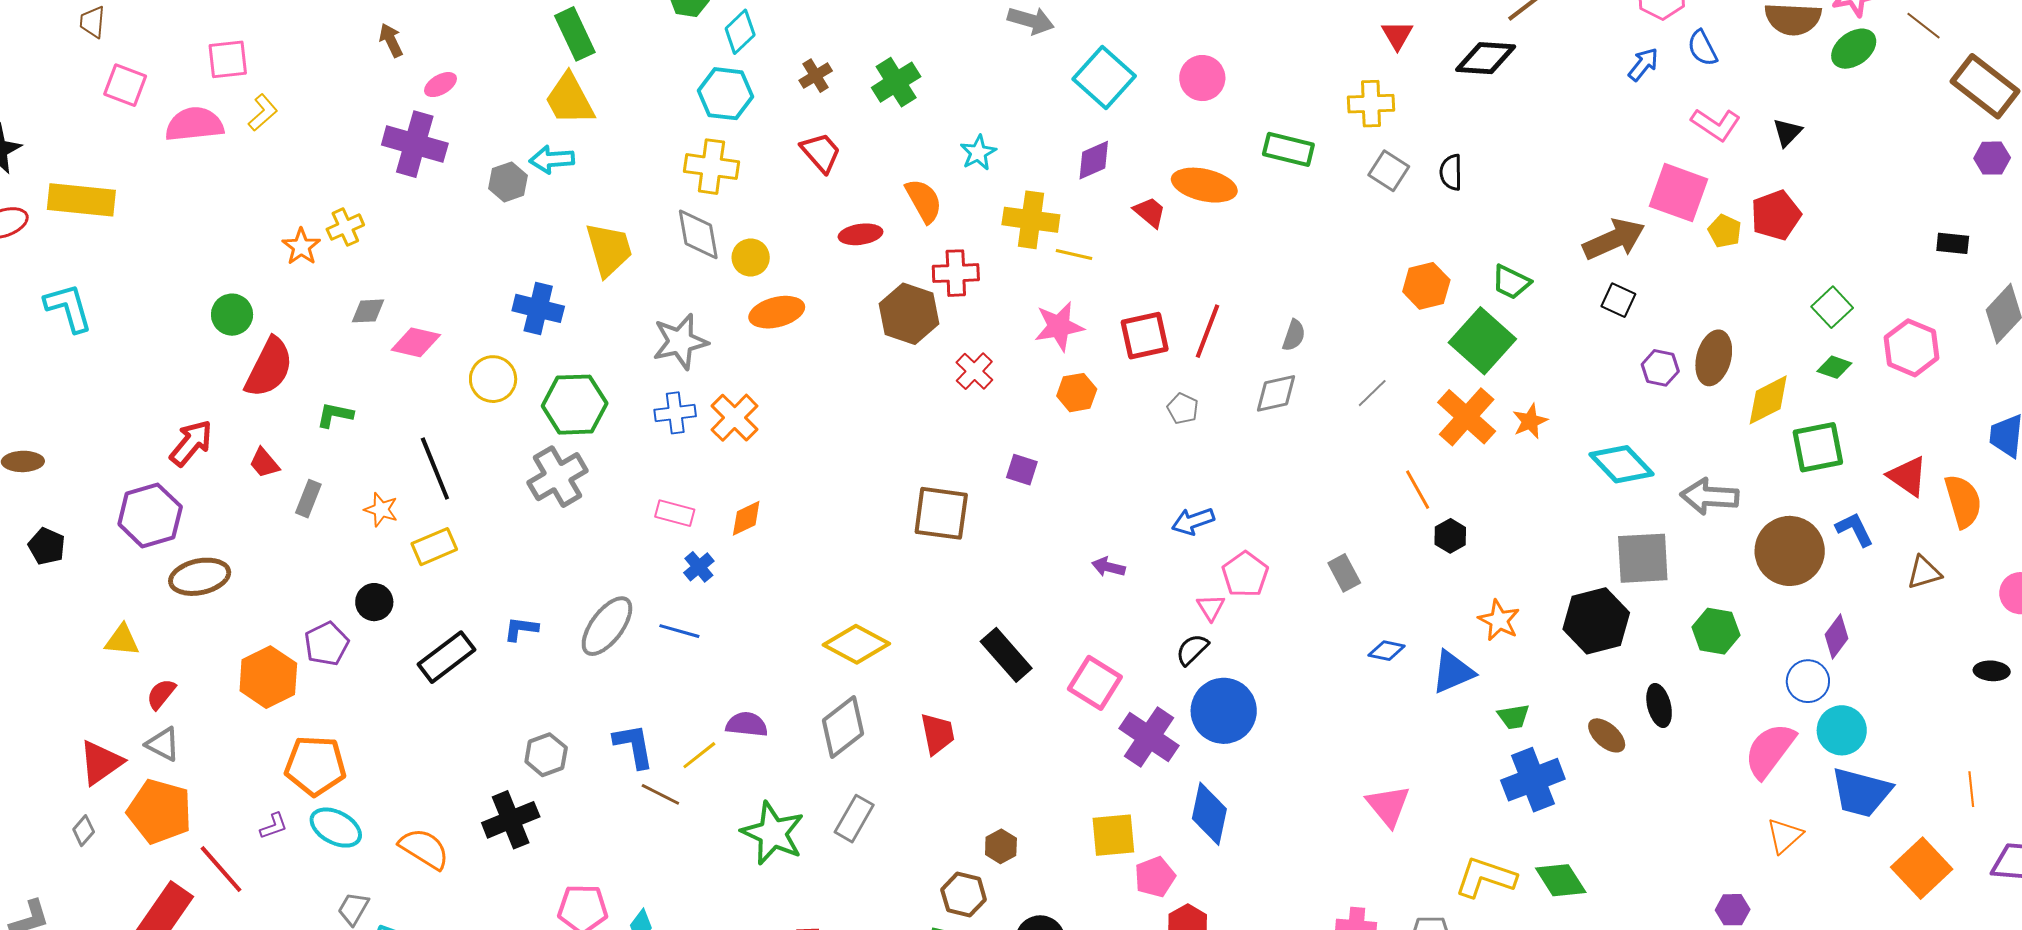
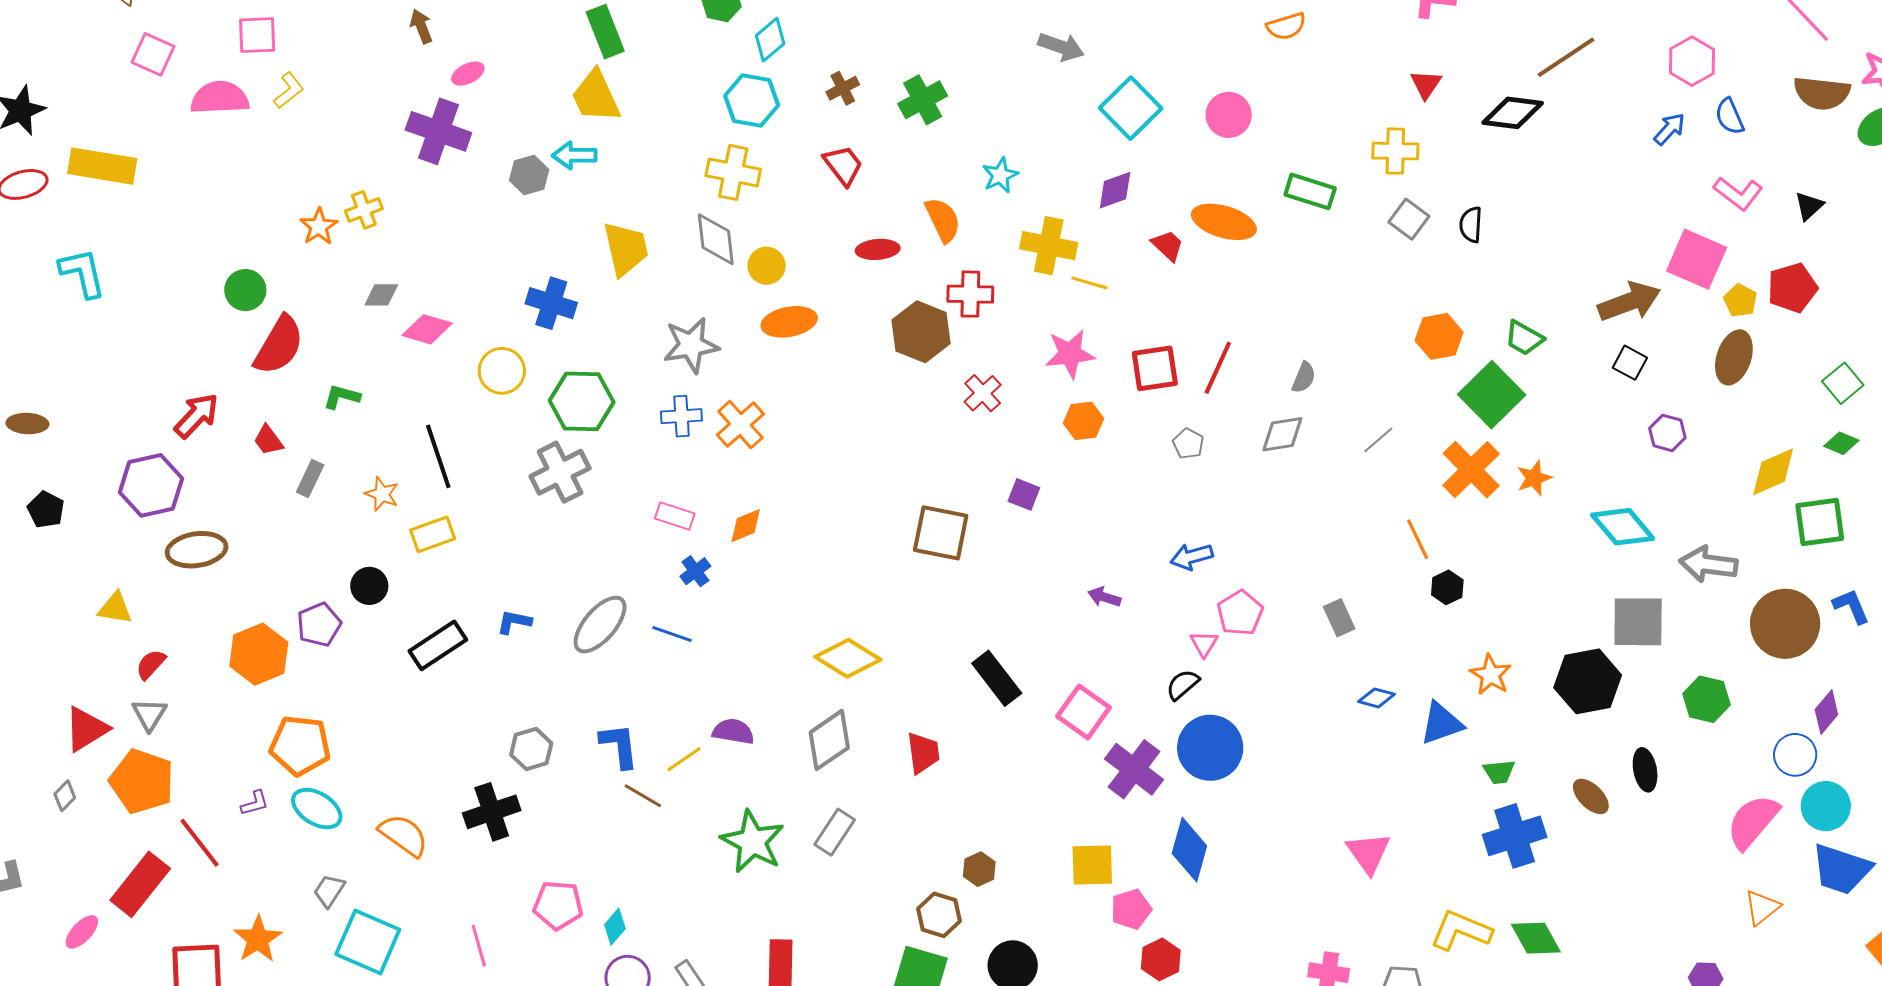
brown ellipse: (1714, 358) -> (1734, 357), moved
gray triangle: (163, 744) -> (149, 714), turned 30

